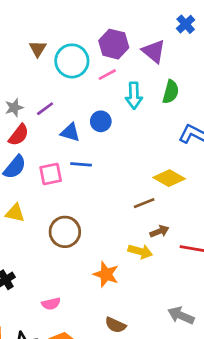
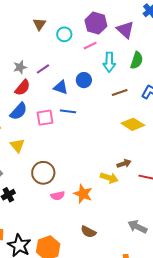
cyan circle: (72, 61) -> (64, 34), size x0.6
brown line: (144, 203) -> (120, 93), moved
yellow triangle: (15, 213) -> (17, 145), turned 35
brown circle: (65, 232) -> (43, 173), moved
pink semicircle: (51, 304) -> (58, 196), moved

